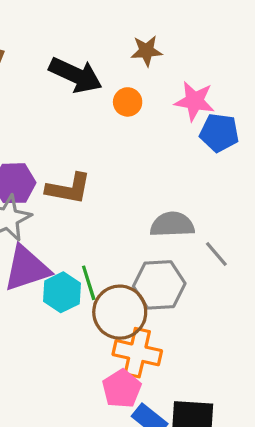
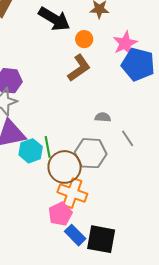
pink star: (195, 101) -> (125, 43), turned 30
blue pentagon: (219, 133) -> (138, 64), size x1.4
brown L-shape: (68, 189) -> (79, 68), moved, turned -52
gray semicircle: (172, 225) -> (103, 117), size x0.6

